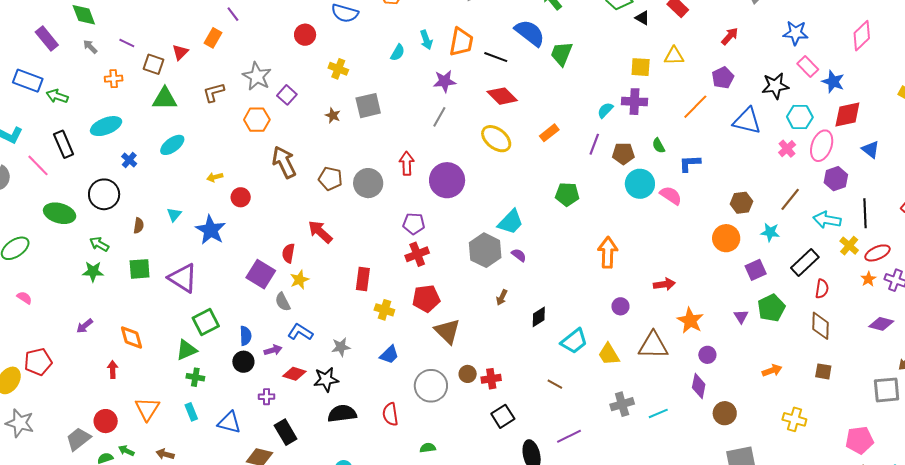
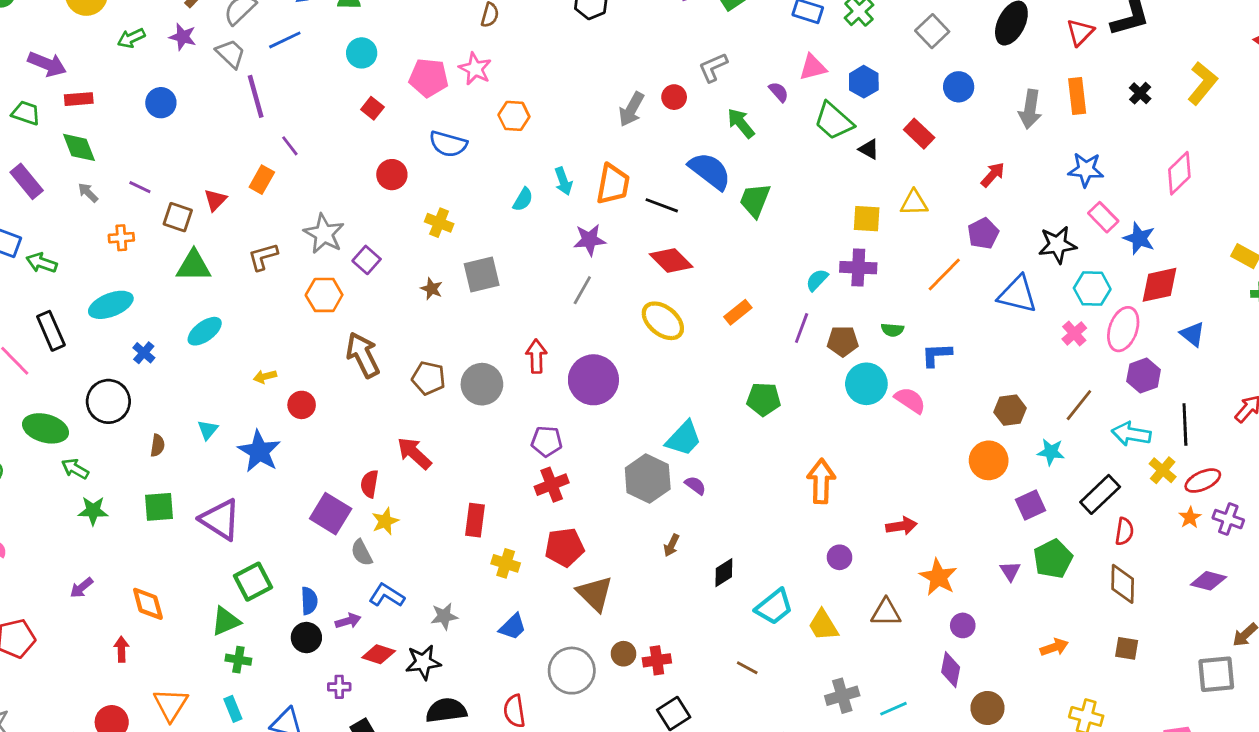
green semicircle: (658, 146) -> (892, 330), turned -56
green arrow: (99, 244) -> (75, 469), moved
brown triangle: (653, 345) -> (886, 612), size x0.7

